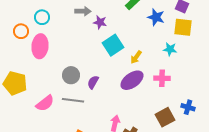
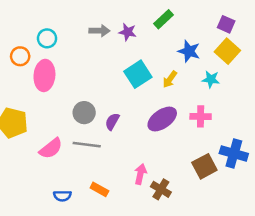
blue star: (156, 17) -> (189, 51), moved
purple star: (100, 22) -> (128, 32), moved
yellow square: (183, 27) -> (227, 51), turned 36
yellow arrow: (136, 57) -> (170, 79), moved
blue cross: (188, 107) -> (234, 154), size x1.5

